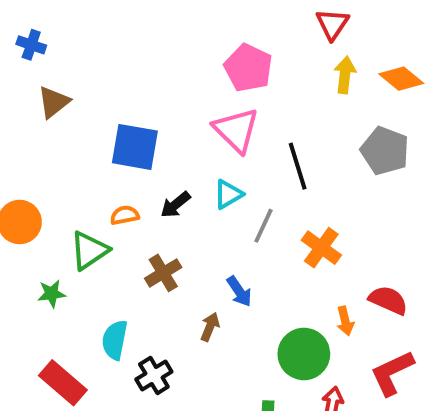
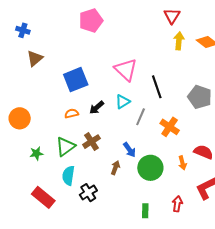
pink pentagon: (248, 68) -> (91, 21), moved, turned 30
blue square: (135, 147) -> (76, 80), turned -30
gray pentagon: (385, 151) -> (200, 97), moved
green triangle: (89, 250) -> (65, 146), moved
green circle: (304, 354) -> (150, 168), moved

